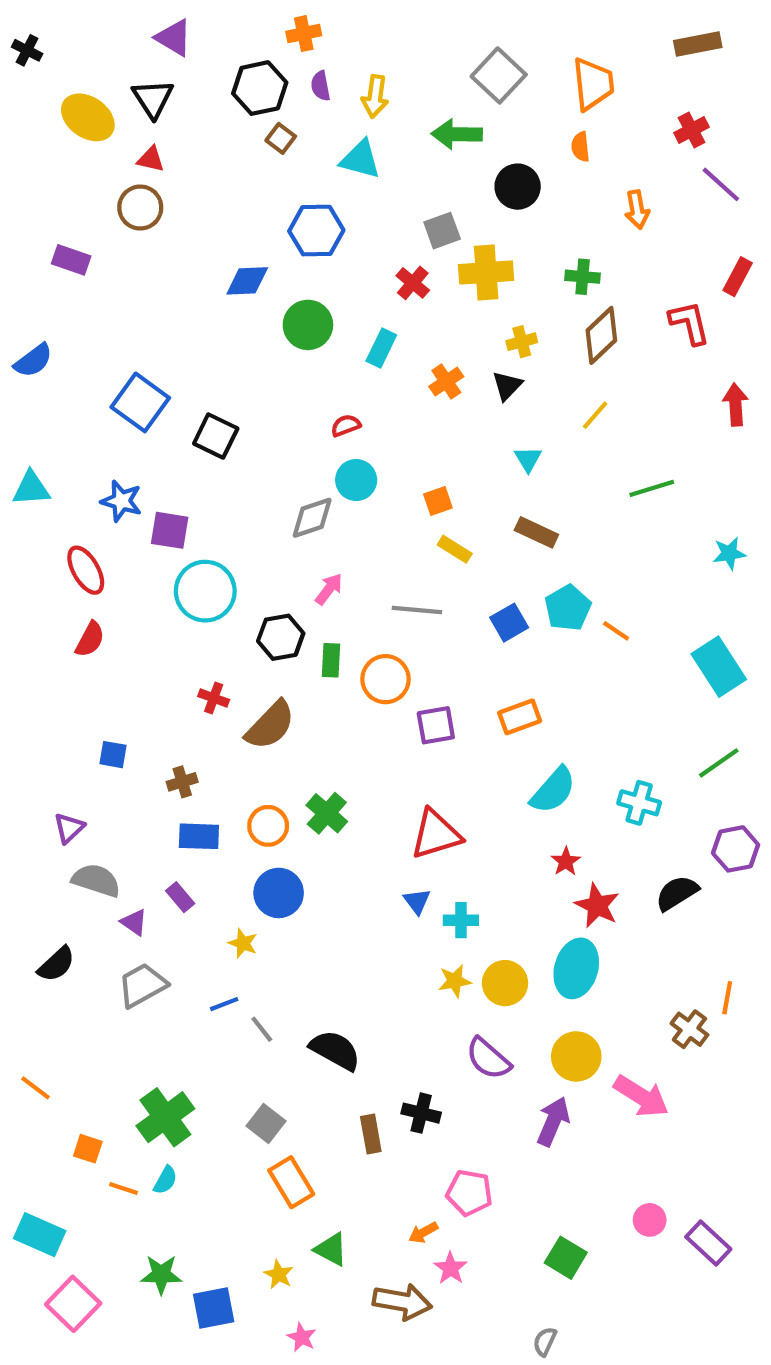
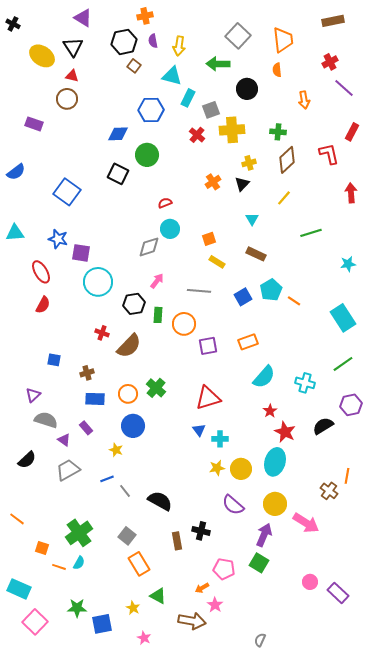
cyan rectangle: (381, 348) -> (188, 98), moved
black square: (216, 436) -> (118, 174), moved
green square: (566, 1258) -> (259, 563), moved

